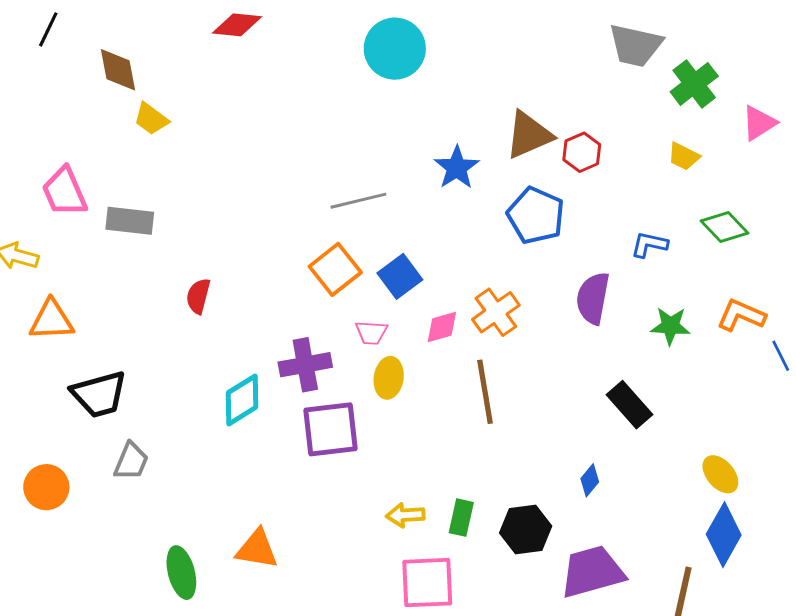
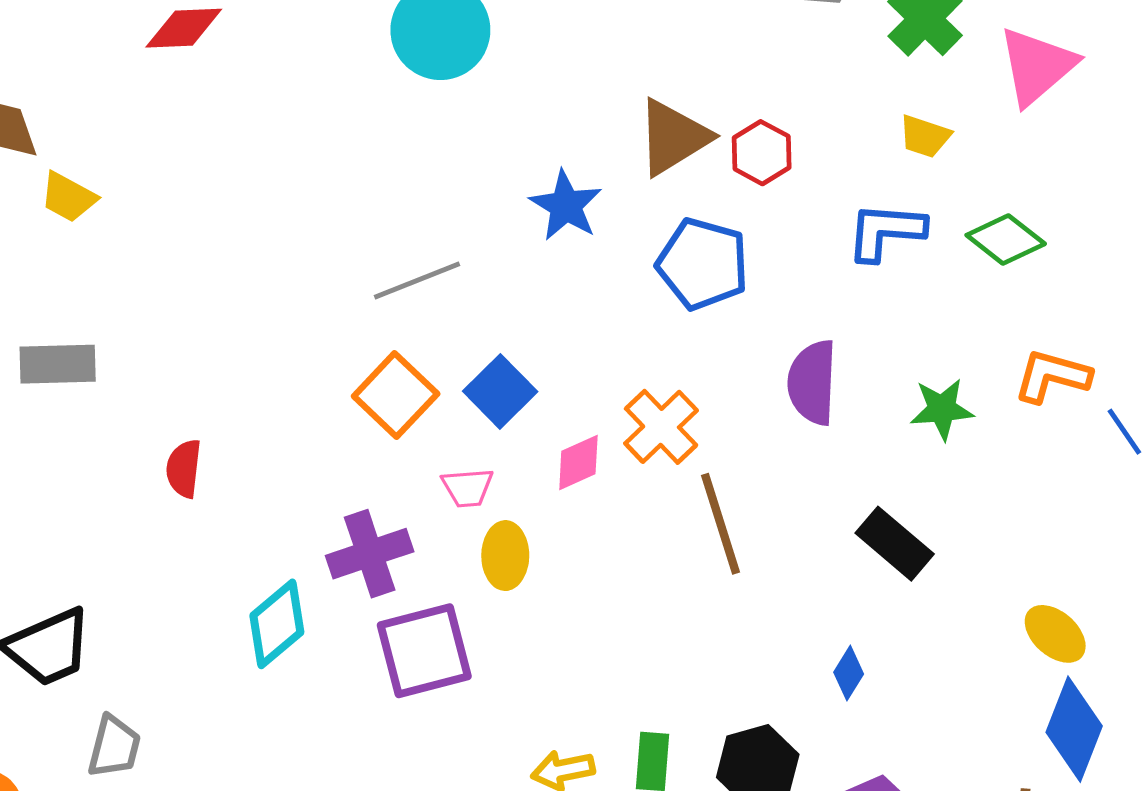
pink triangle: (759, 123) -> (1037, 66), size x1.4
blue L-shape: (649, 245) -> (886, 231), moved, size x1.4
brown line: (485, 392) -> (720, 524), moved

